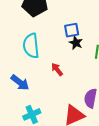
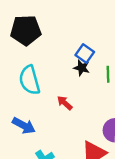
blue square: (72, 30) -> (85, 53), moved, turned -35

